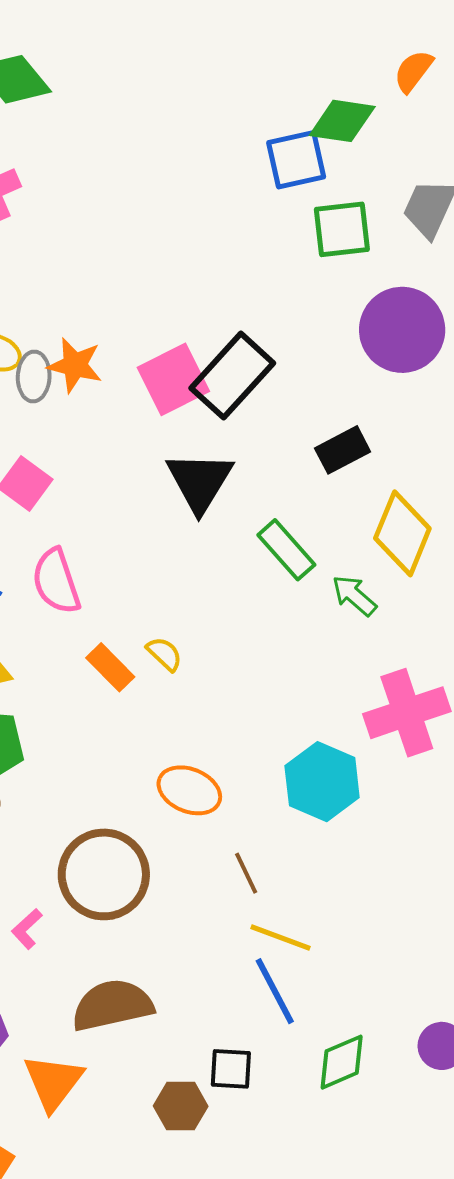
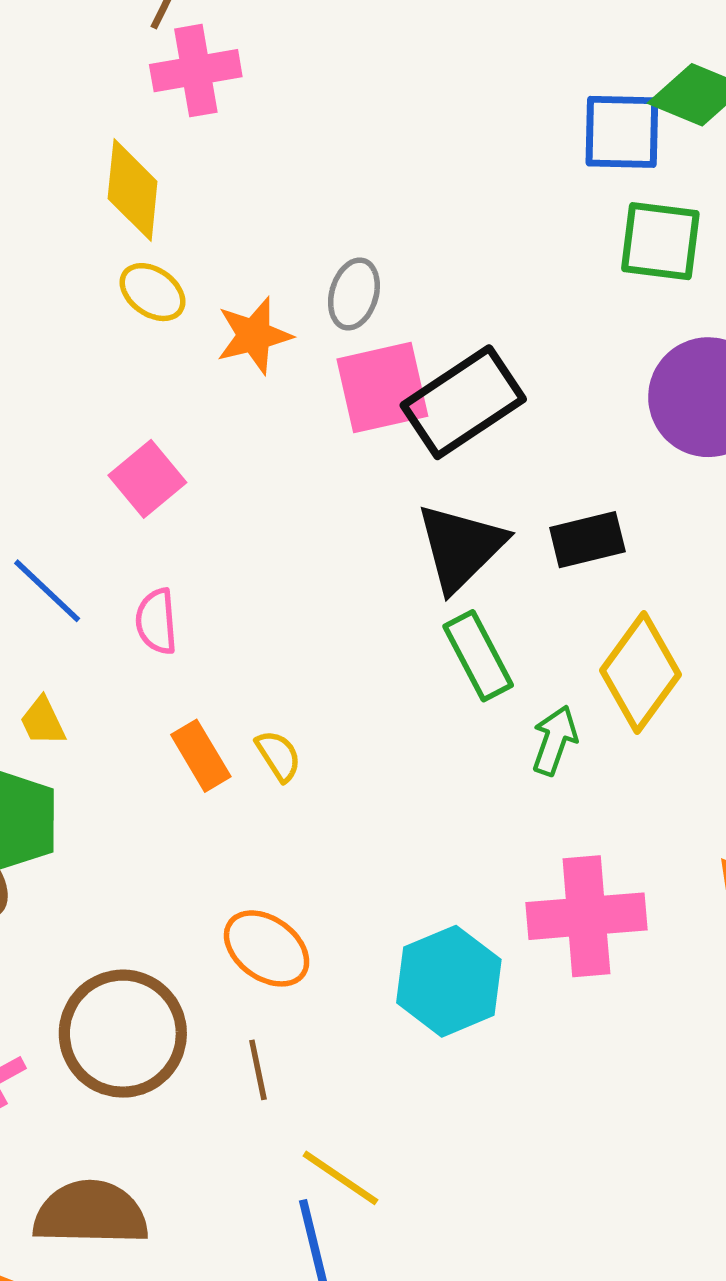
orange star: (75, 365) -> (254, 335), turned 30
gray ellipse: (34, 377) -> (354, 294), moved
black triangle: (200, 482) -> (461, 547), moved
pink semicircle: (56, 581) -> (156, 621), size x0.7
green arrow: (354, 596) -> (555, 740), turned 54
brown line: (246, 873) -> (258, 1070), moved

